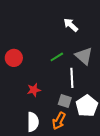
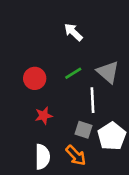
white arrow: (71, 25) -> (73, 32), moved
red circle: (14, 58) -> (35, 78), moved
orange arrow: (59, 121) -> (76, 155), turned -72

